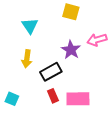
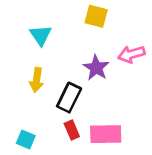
black rectangle: (51, 72) -> (69, 98), turned -35
cyan square: (12, 99) -> (26, 140), moved

